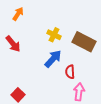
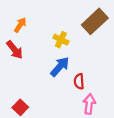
orange arrow: (18, 14) -> (20, 25), moved
brown rectangle: (84, 42) -> (95, 21), moved, turned -70

